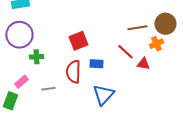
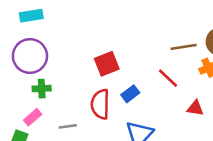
green cross: (36, 57) -> (42, 89), moved
blue rectangle: (96, 64) -> (130, 94), turned -40
red triangle: (143, 64) -> (195, 108), moved

